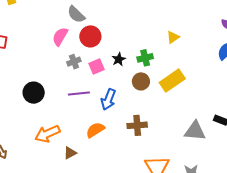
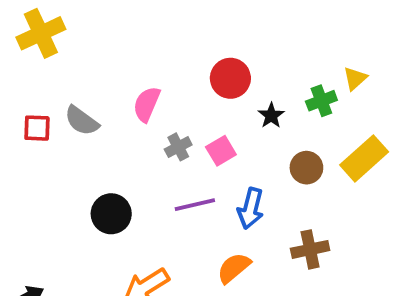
gray semicircle: (76, 14) -> (82, 121), moved
red circle: (90, 36) -> (230, 78), moved
green cross: (145, 58) -> (321, 101), moved
black star: (119, 59) -> (271, 116), moved

